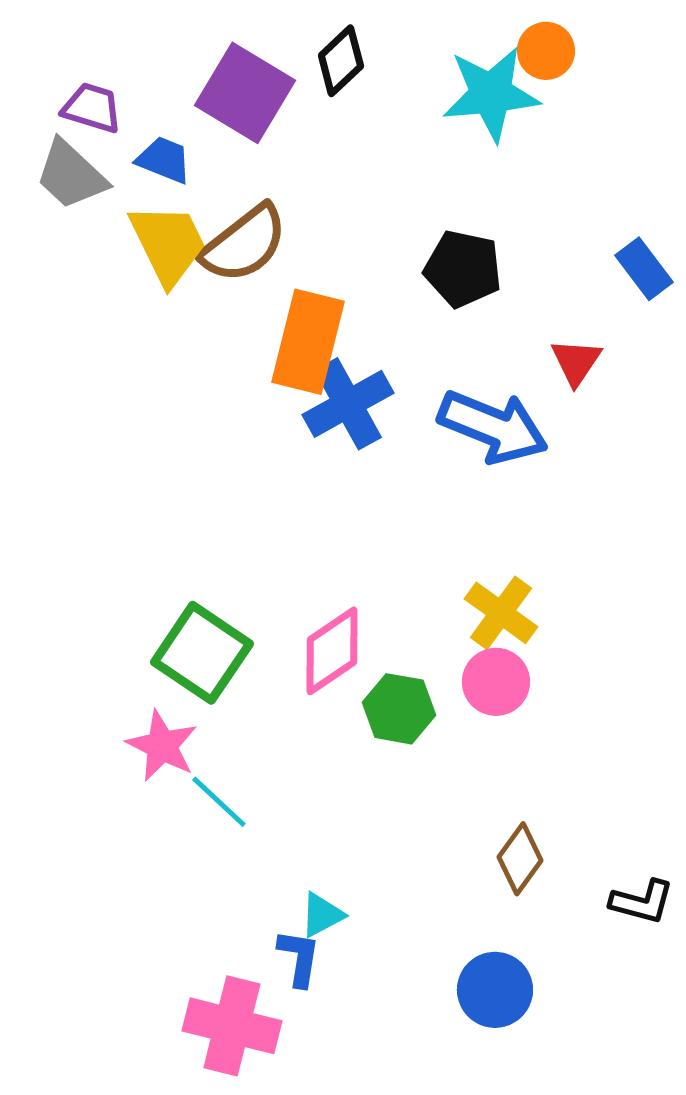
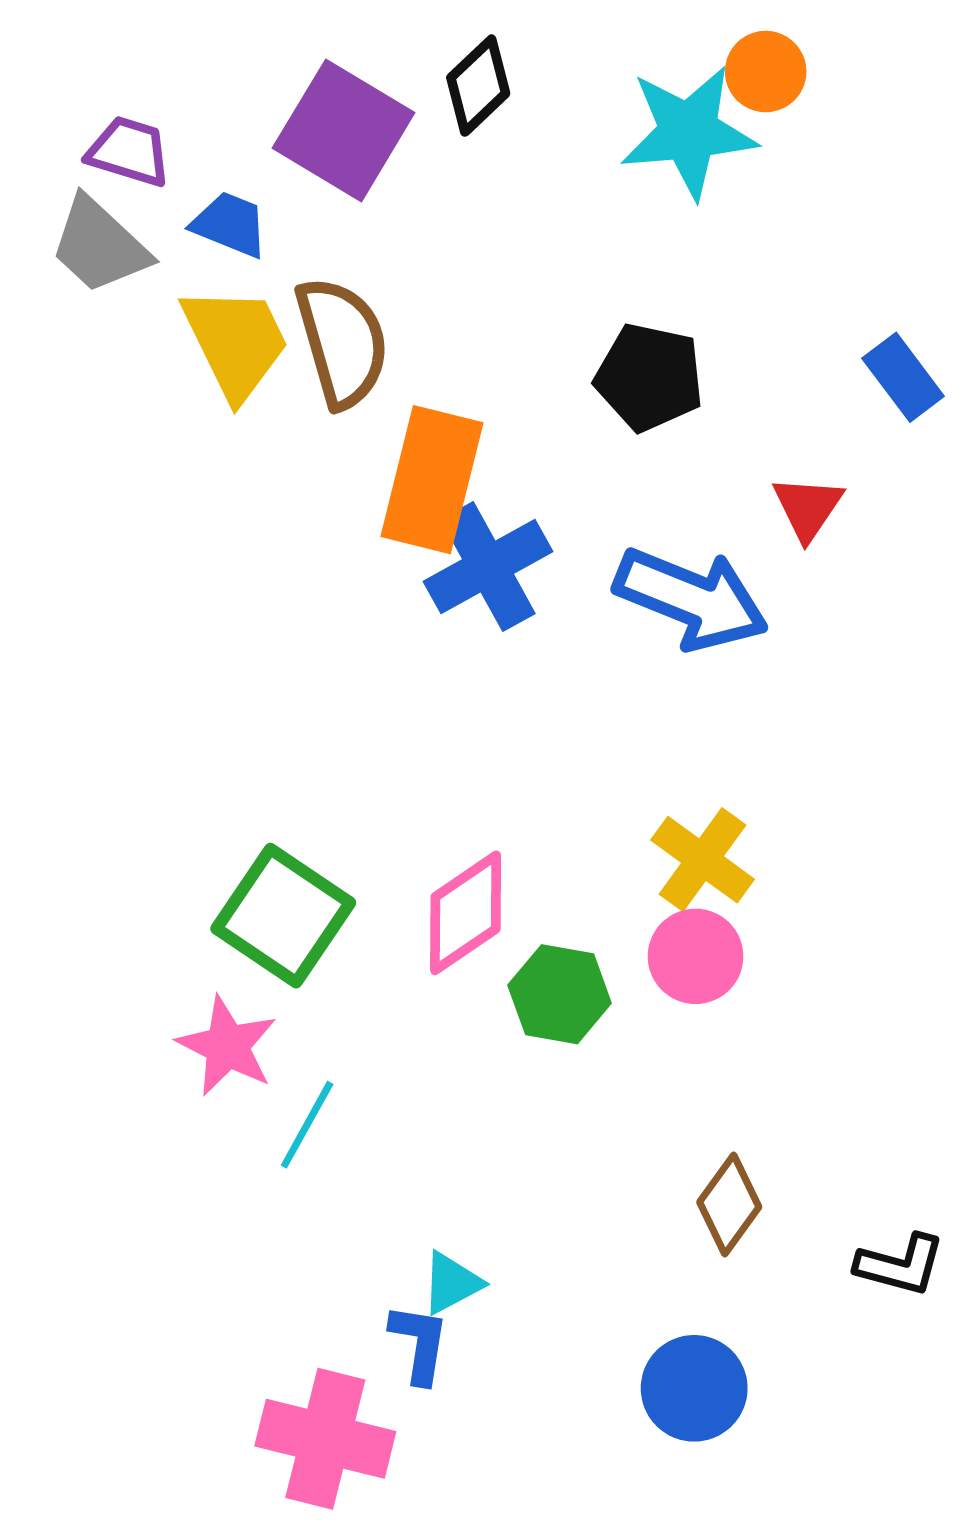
brown semicircle: (244, 244) -> (342, 342), turned -68
cyan line: (219, 802) -> (307, 1125), turned 76

